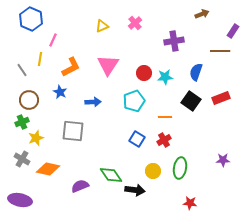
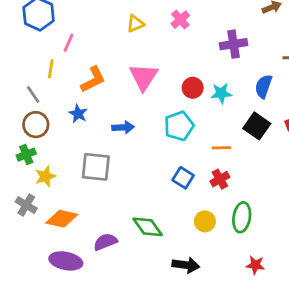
gray line: (22, 70) -> (33, 95), moved
black arrow: (135, 190) -> (186, 265), moved
purple ellipse: (20, 200) -> (66, 261), moved

